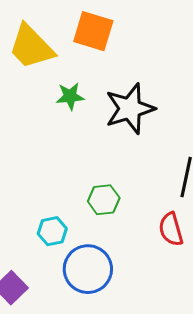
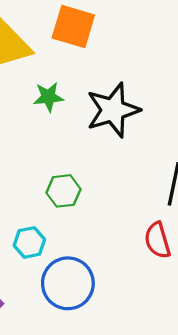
green hexagon: (104, 200) -> (63, 191), moved

